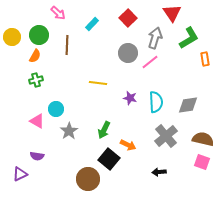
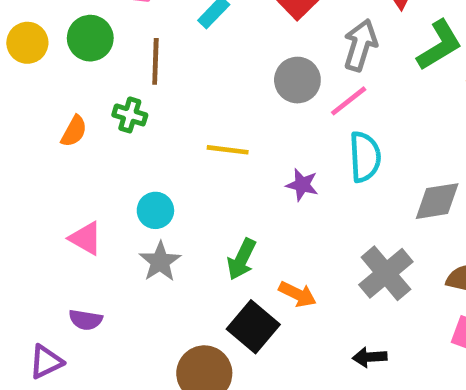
orange semicircle: (35, 56) -> (74, 131), moved
green cross: (36, 80) -> (130, 115), moved, turned 32
cyan semicircle: (156, 102) -> (365, 157), moved
cyan circle: (56, 109) -> (155, 210), moved

